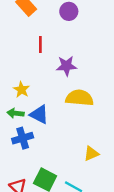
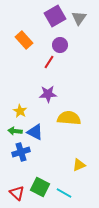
red line: (40, 45) -> (49, 62), moved, turned 32
purple star: (66, 66) -> (48, 94), moved

